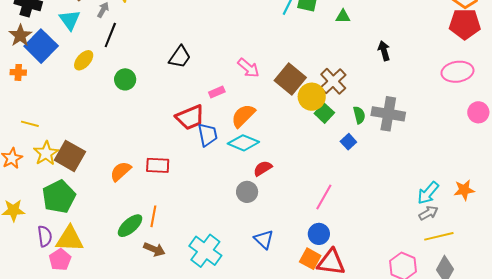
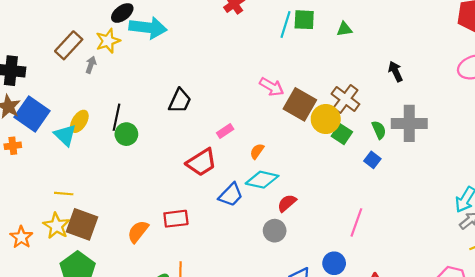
cyan triangle: (70, 20) -> (65, 135), moved
black line: (110, 35) -> (116, 117), moved
black arrow: (384, 51) -> (395, 72), moved
pink arrow: (248, 68) -> (272, 87), moved
orange semicircle: (243, 116) -> (257, 151), size x0.6
yellow line: (30, 124) -> (64, 194), moved
blue trapezoid: (208, 135) -> (231, 195), moved, turned 65
blue circle: (319, 234) -> (334, 263), moved

